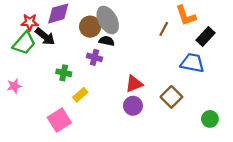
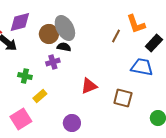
purple cross: (95, 57) -> (53, 62), turned -32
brown square: (171, 97) -> (123, 98), turned -30
purple circle: (133, 106) -> (72, 123), moved

